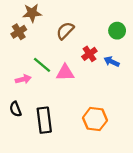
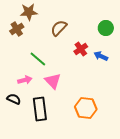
pink triangle: (65, 73) -> (53, 81), moved, turned 48
pink arrow: (23, 79) -> (25, 80), moved
black semicircle: (15, 109) -> (14, 99), turned 136

